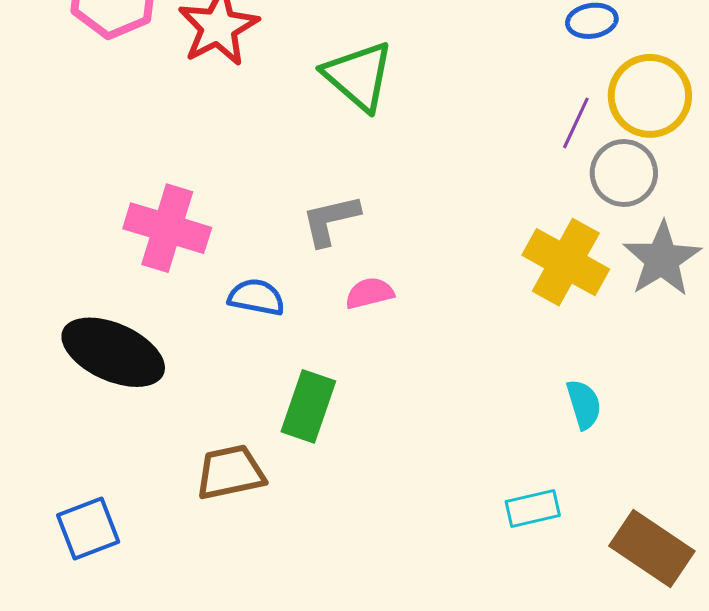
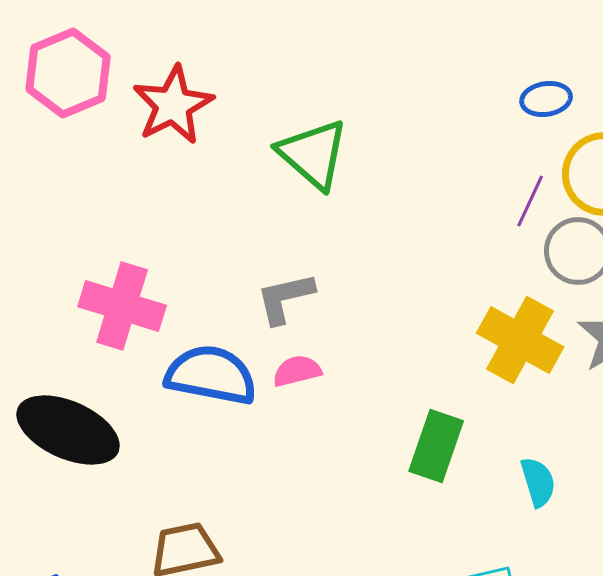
pink semicircle: (370, 293) -> (297, 371), moved
blue semicircle: (256, 297) -> (211, 375), size x1.6
green rectangle: (308, 406) -> (436, 446), moved

